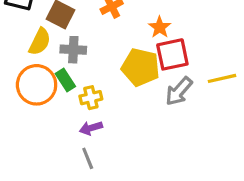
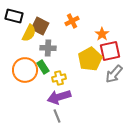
yellow semicircle: (40, 42) -> (29, 33), moved
yellow pentagon: (140, 67) -> (90, 59), turned 30
purple arrow: (91, 128) -> (59, 97), size x1.6

